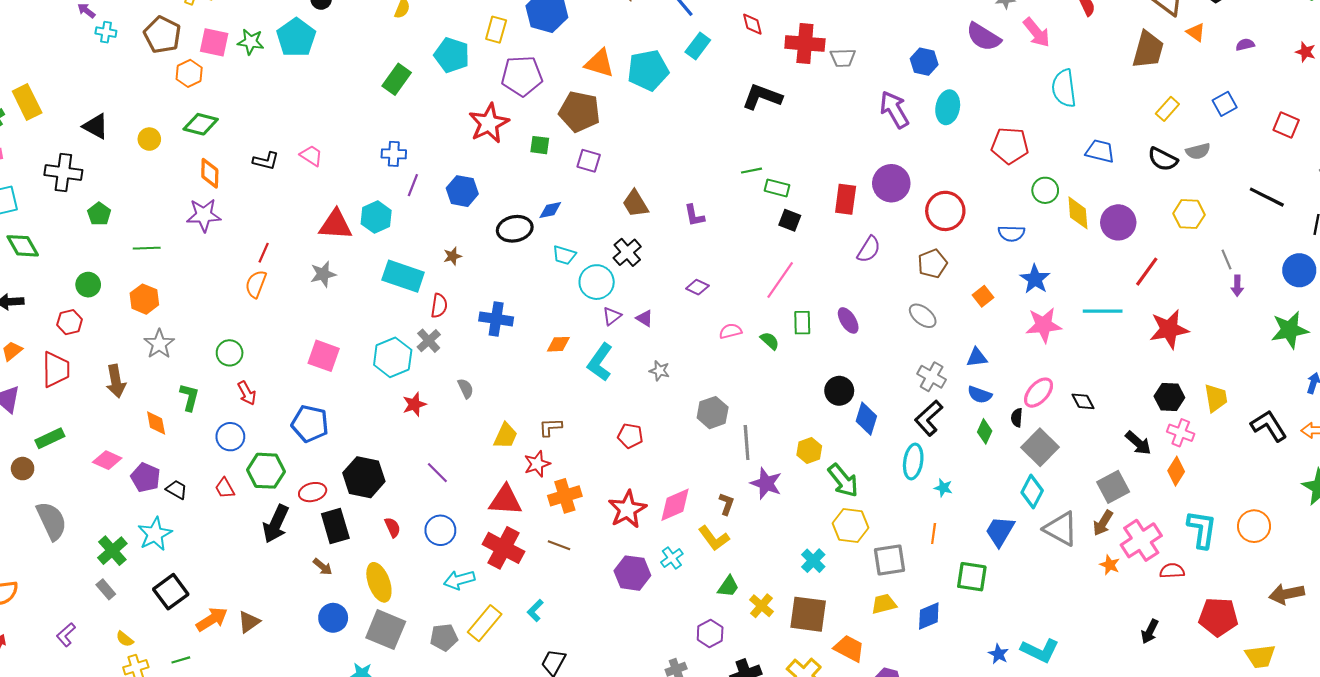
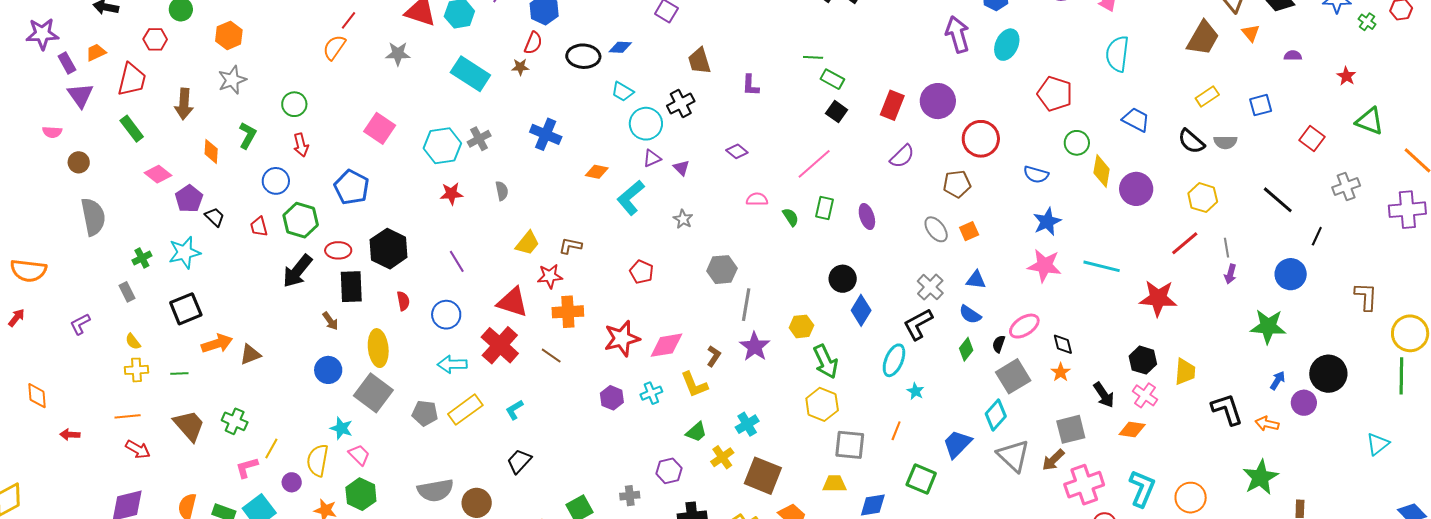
red line: (1147, 272) -> (1185, 243), moved
orange square: (983, 296) -> (969, 231), moved
red semicircle: (439, 306) -> (533, 43), moved
green rectangle: (50, 438) -> (132, 129), moved, turned 64
orange diamond: (1176, 471) -> (1132, 429), turned 52
green cross: (112, 551) -> (142, 258), size x0.7
cyan cross: (813, 561) -> (747, 424), moved
orange star: (1110, 565) -> (1061, 372), moved
purple hexagon: (632, 573) -> (612, 398), size x0.7

